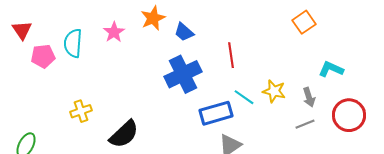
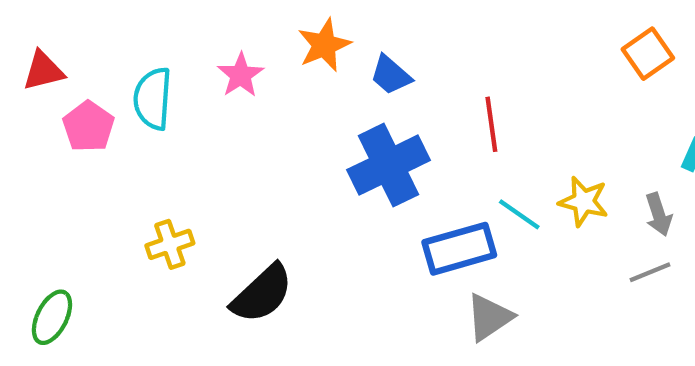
red triangle: (22, 30) -> (43, 71), turned 50
pink pentagon: (43, 56) -> (88, 126), turned -30

